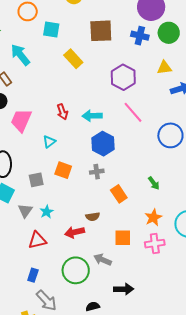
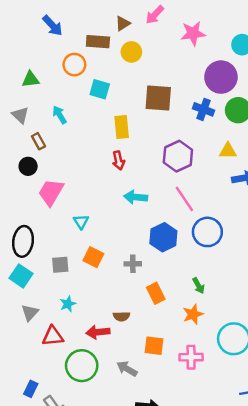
cyan arrow: (20, 55) -> (60, 115), size x0.7
yellow rectangle: (73, 59) -> (122, 127), turned 30
red arrow: (62, 112) -> (118, 160), moved
blue circle: (170, 135) -> (207, 232), moved
cyan triangle: (49, 142) -> (81, 222), turned -32
blue hexagon: (103, 144) -> (163, 237), moved
gray triangle: (25, 211) -> (30, 313), moved
orange star: (153, 217) -> (193, 314), moved
green circle: (76, 270) -> (82, 366), moved
blue rectangle: (33, 275) -> (31, 389), moved

